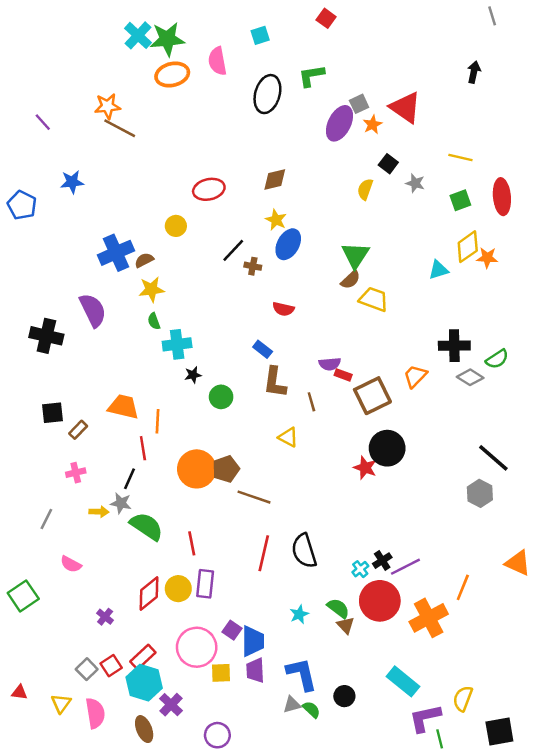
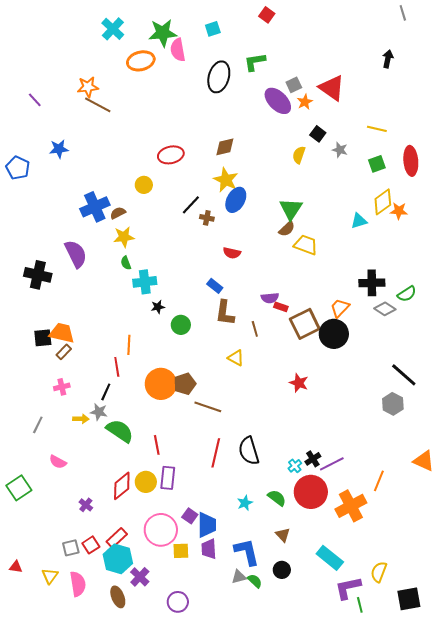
green star: (167, 39) -> (163, 33), moved
purple ellipse: (339, 123) -> (278, 101), turned -72
yellow star: (276, 220) -> (226, 180), size x1.4
orange trapezoid: (123, 407) -> (62, 333), moved
black circle: (387, 448) -> (334, 334), moved
brown triangle: (346, 625) -> (283, 535), moved
gray square: (87, 669) -> (71, 548), turned 30

